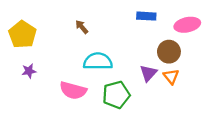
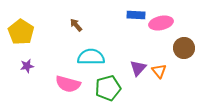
pink ellipse: (187, 25) -> (161, 23), moved
brown circle: (169, 52) -> (184, 48), moved

